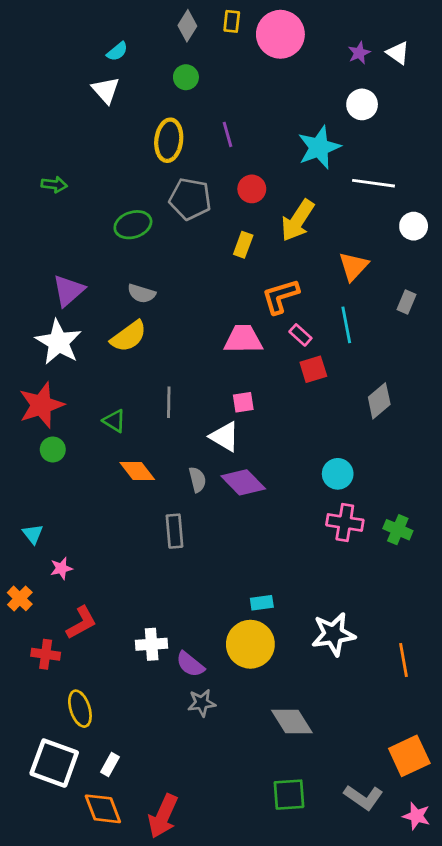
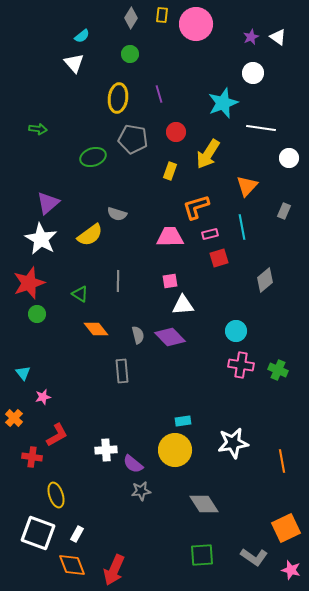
gray semicircle: (142, 293) -> (117, 214), moved
pink rectangle: (300, 335) -> (210, 234), turned -56
white triangle: (225, 437) -> (183, 305), moved, turned -35

